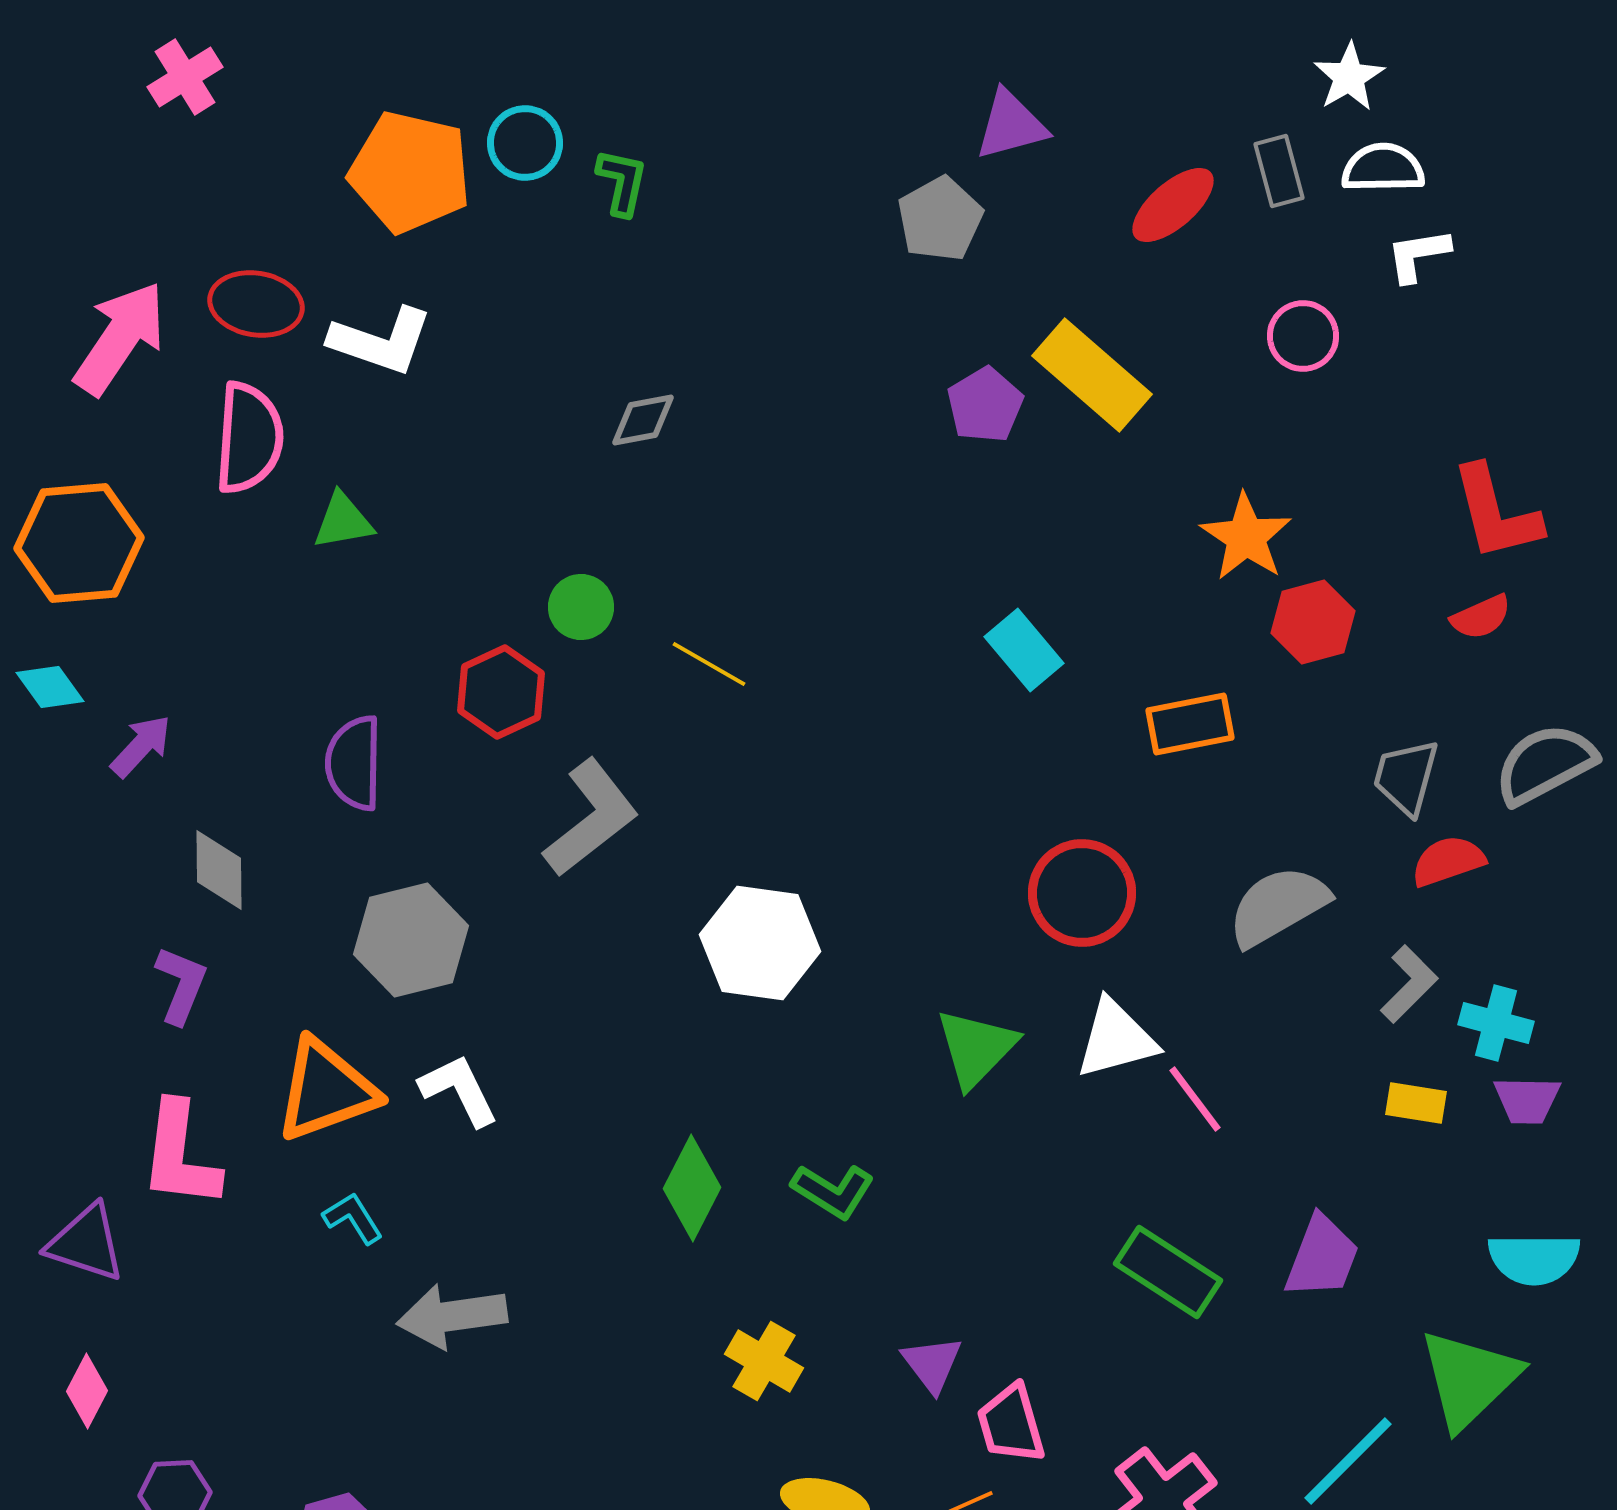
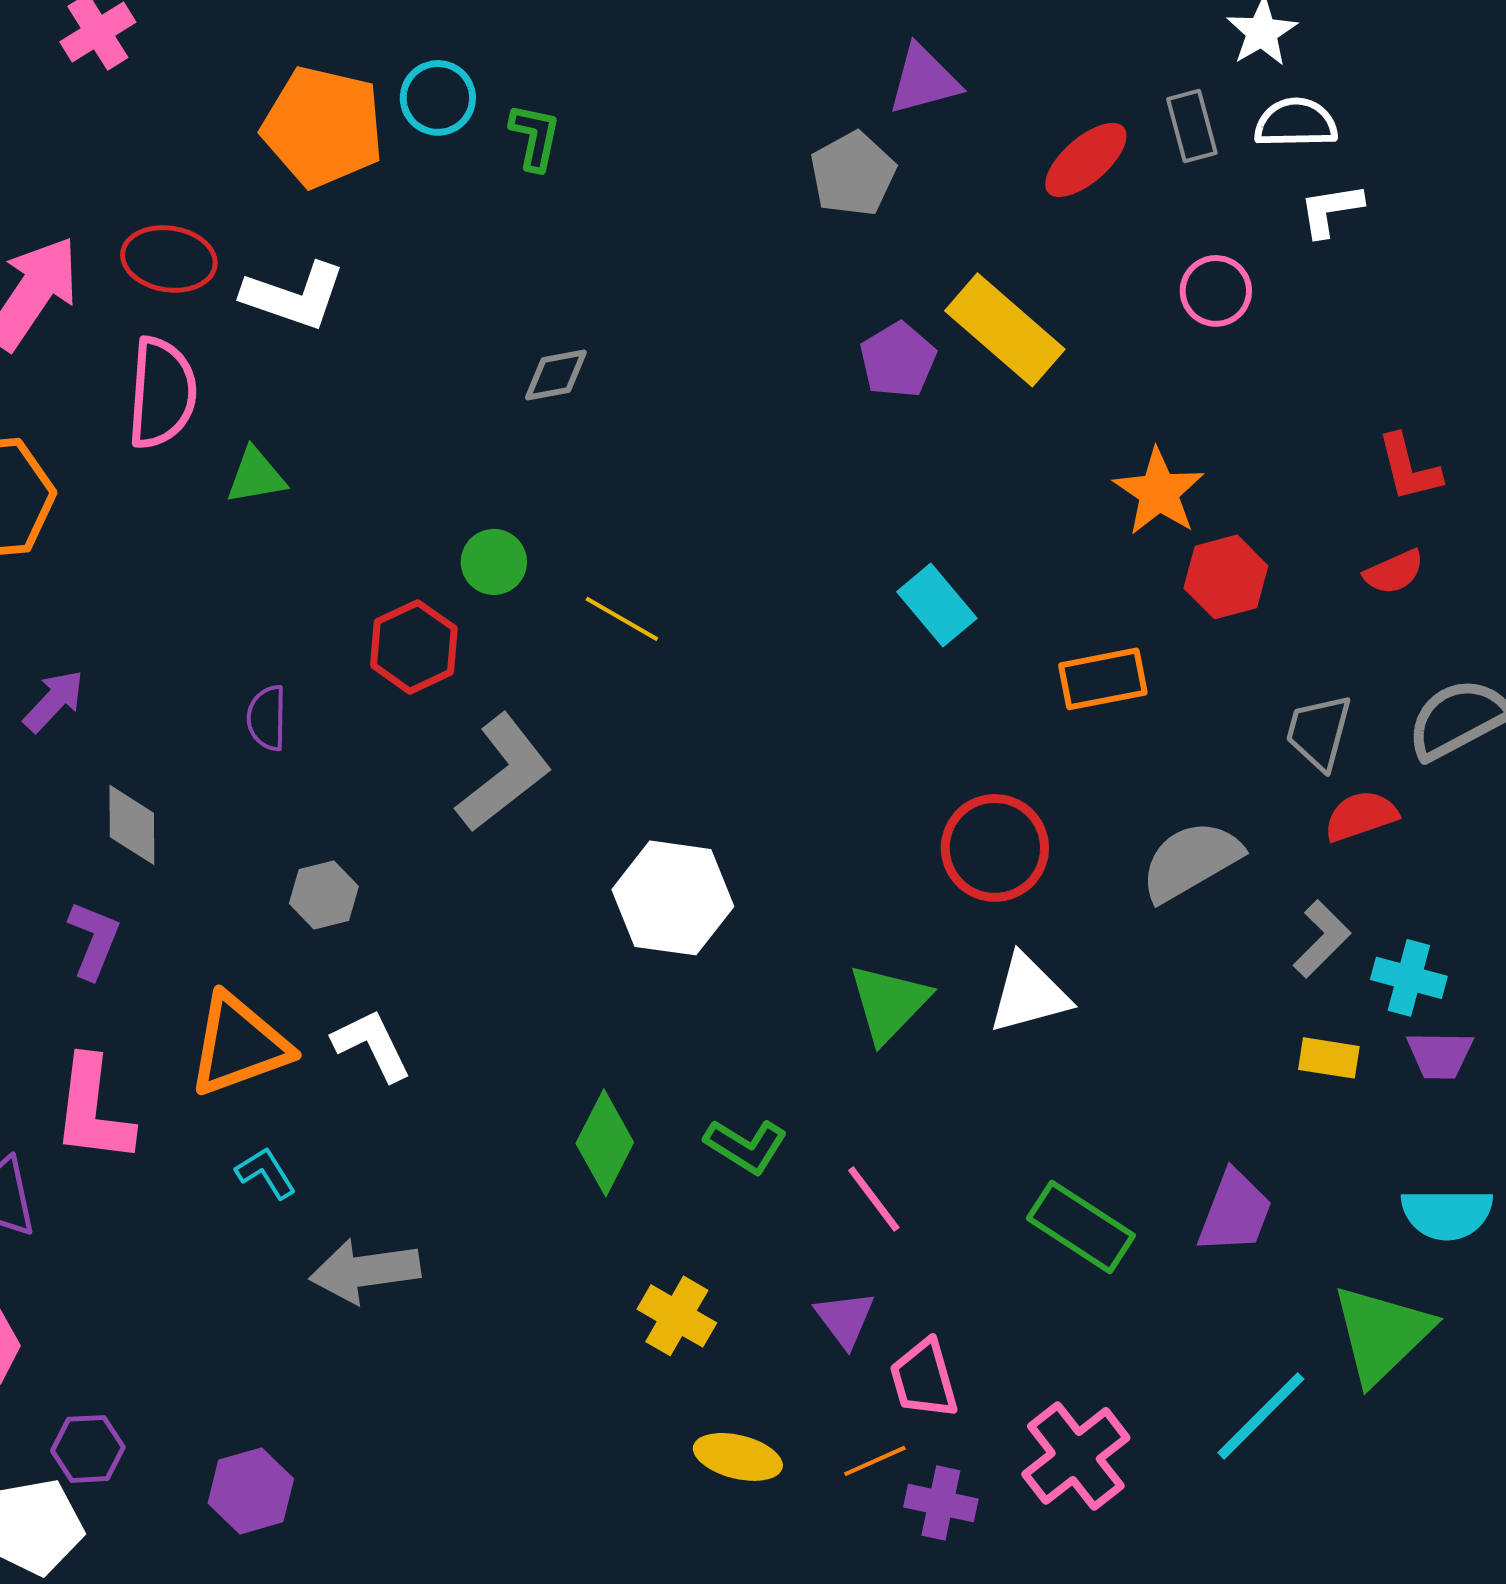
red L-shape: (1496, 513) -> (1409, 468), size x0.7
purple semicircle: (354, 763) -> (267, 718), size x0.7
gray hexagon: (411, 940) -> (324, 895), size x0.6
pink line: (1195, 1099) -> (874, 1199), moved

